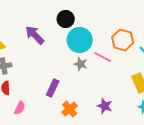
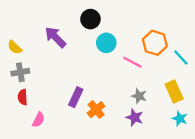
cyan circle: (80, 40) -> (106, 43), size x0.7
gray star: (81, 64) -> (139, 96), moved
orange cross: (70, 109) -> (96, 110), moved

